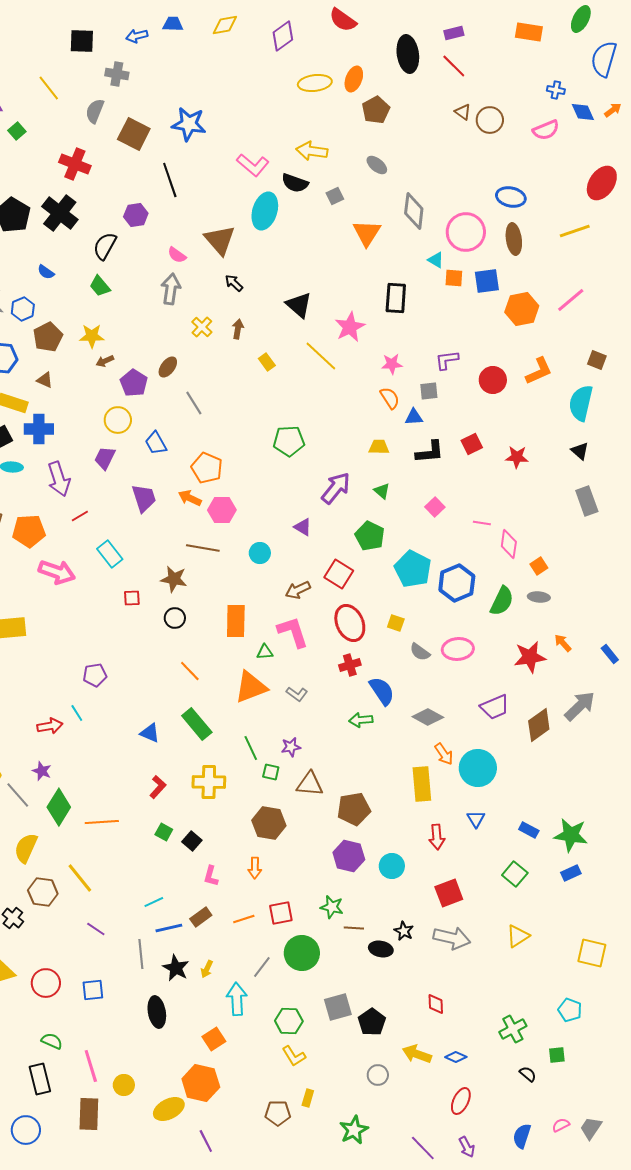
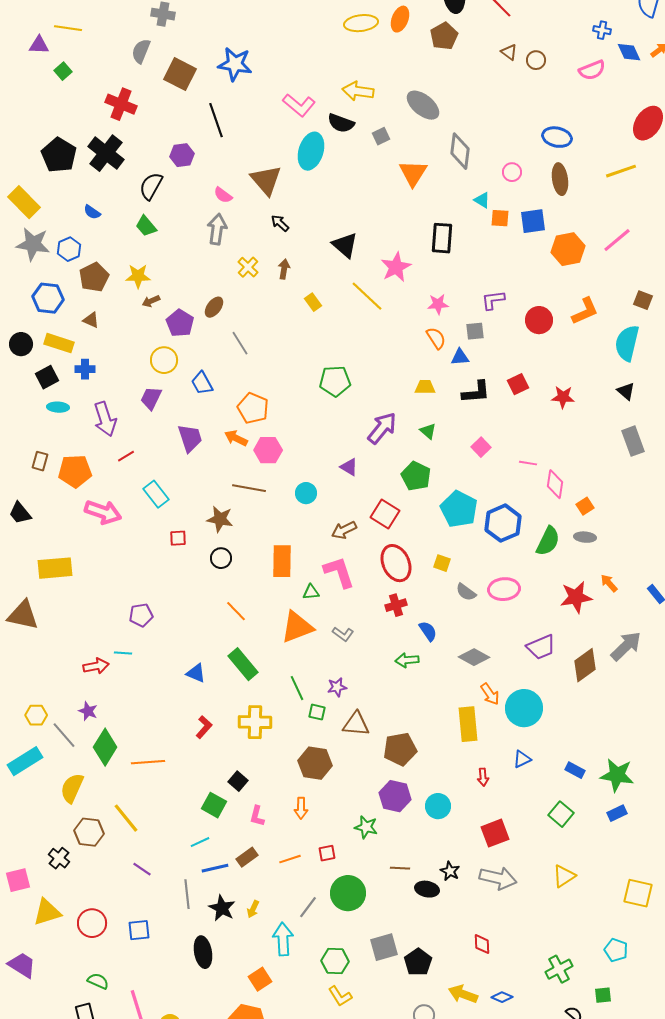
yellow line: (49, 88) -> (68, 28), moved, turned -44
brown pentagon: (376, 110) -> (444, 36), moved
brown circle: (490, 120) -> (536, 60), size x0.7
gray ellipse: (377, 165) -> (423, 105), size x1.6
pink circle: (466, 232) -> (512, 172), size x0.5
blue cross: (39, 429) -> (85, 369), size x0.7
blue semicircle: (382, 691) -> (428, 631), size x0.7
cyan line: (77, 713) -> (123, 653), turned -54
blue triangle: (476, 819) -> (522, 759), turned 36
green square: (164, 832) -> (214, 805), moved, size x1.4
red arrow: (437, 837) -> (483, 777), size x0.7
green star: (332, 907) -> (366, 827), moved
red square: (281, 913) -> (327, 853), size x0.7

